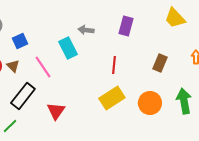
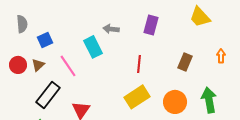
brown triangle: (13, 66) -> (38, 65), turned 32

